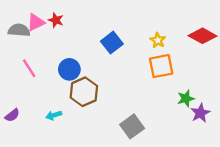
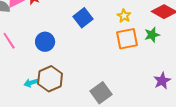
brown hexagon: (84, 92) -> (50, 79), moved
green star: (186, 98) -> (152, 35), moved

